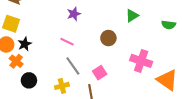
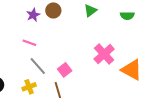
brown circle: (108, 38) -> (53, 10), moved
pink cross: (141, 61) -> (104, 54), turned 35

